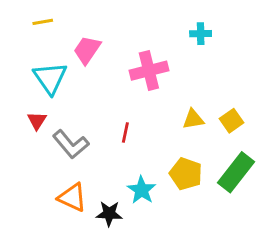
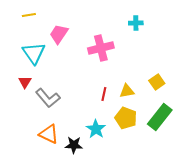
yellow triangle: (193, 119) -> (127, 91), moved
red line: (125, 132) -> (104, 94), moved

